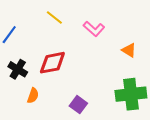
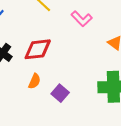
orange semicircle: (33, 96) -> (35, 81), moved

